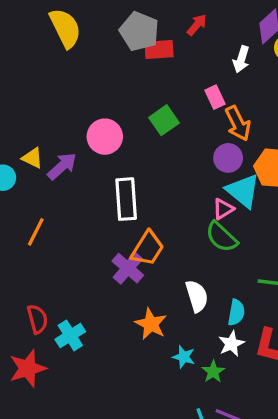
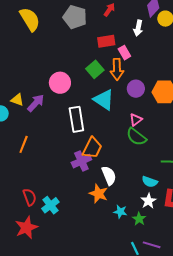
red rectangle: (159, 49) -> (106, 41), moved
orange arrow: (238, 123) -> (117, 69), moved, turned 30
cyan triangle: (243, 191) -> (104, 100), moved
purple cross: (128, 268) -> (81, 161), turned 30
white semicircle: (197, 296) -> (109, 176), moved
cyan semicircle: (236, 312) -> (150, 182), turned 105

